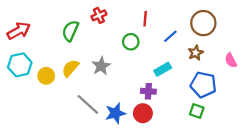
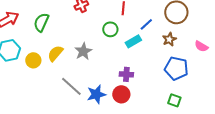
green semicircle: (70, 31) -> (41, 22), moved
pink semicircle: (231, 60) -> (201, 46), turned -32
cyan rectangle: (163, 69) -> (133, 41), moved
green square: (197, 111) -> (174, 100), moved

